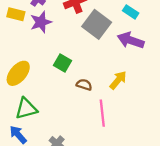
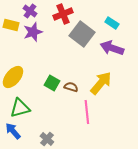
green square: (63, 63) -> (52, 83), moved
yellow arrow: (118, 80) -> (101, 83), size x1.4

